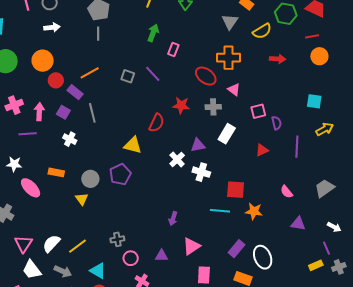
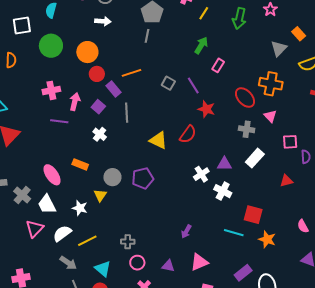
red star: (181, 105) -> (206, 109), moved
yellow triangle: (133, 145) -> (158, 140), moved
white star: (14, 164) -> (80, 208), moved
white trapezoid: (32, 270) -> (47, 204), moved

